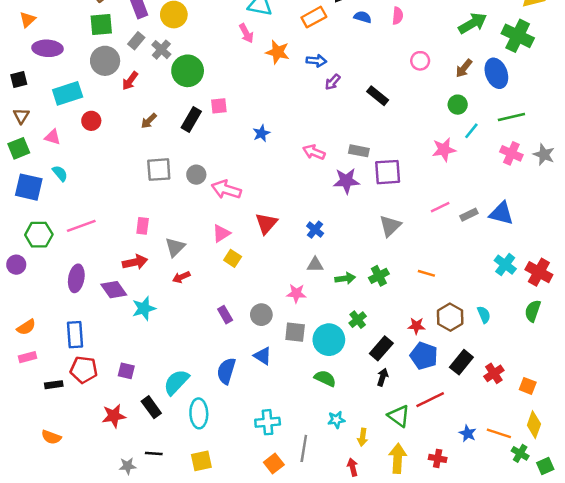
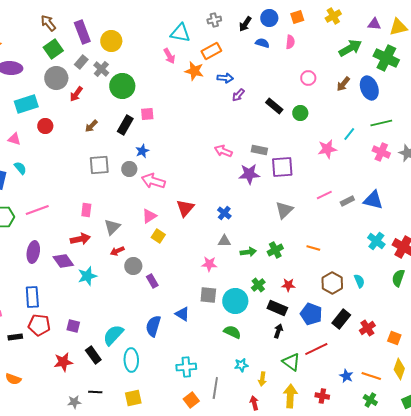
orange rectangle: (314, 17) -> (211, 51), moved
green square: (101, 25) -> (53, 49), turned -30
green circle: (458, 105) -> (300, 113), moved
blue star: (261, 133) -> (142, 151), moved
gray circle: (261, 315) -> (133, 266), moved
red star: (416, 326) -> (288, 285), moved
black rectangle: (381, 348) -> (277, 308), turned 72
green cross: (520, 453) -> (370, 400), moved

